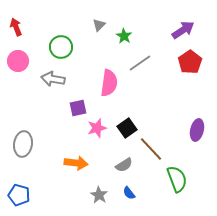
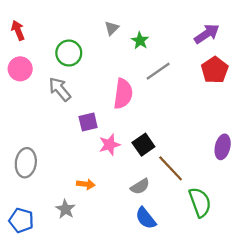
gray arrow: (53, 79) -> (60, 89), turned 40
orange arrow: (76, 163) -> (86, 184), size x0.7
blue semicircle: (129, 193) -> (146, 218), size x1.5
gray star: (99, 195) -> (65, 209), moved

